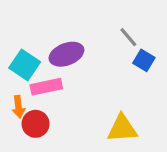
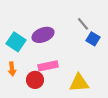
pink rectangle: (46, 87) -> (48, 66), moved
red circle: (36, 124) -> (35, 80), moved

